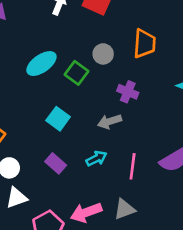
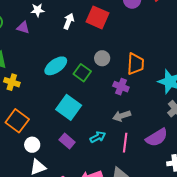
orange trapezoid: (144, 44) -> (136, 64), moved
cyan square: (58, 119) -> (69, 107), size x1.4
gray arrow: (110, 121) -> (122, 116), moved

